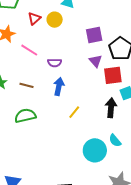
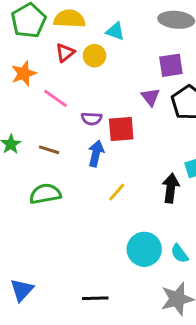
purple square: (94, 35) -> (171, 65), moved
purple triangle: (96, 61) -> (150, 97), moved
red square: (113, 75) -> (121, 129), moved
cyan semicircle: (115, 140) -> (179, 254), moved

